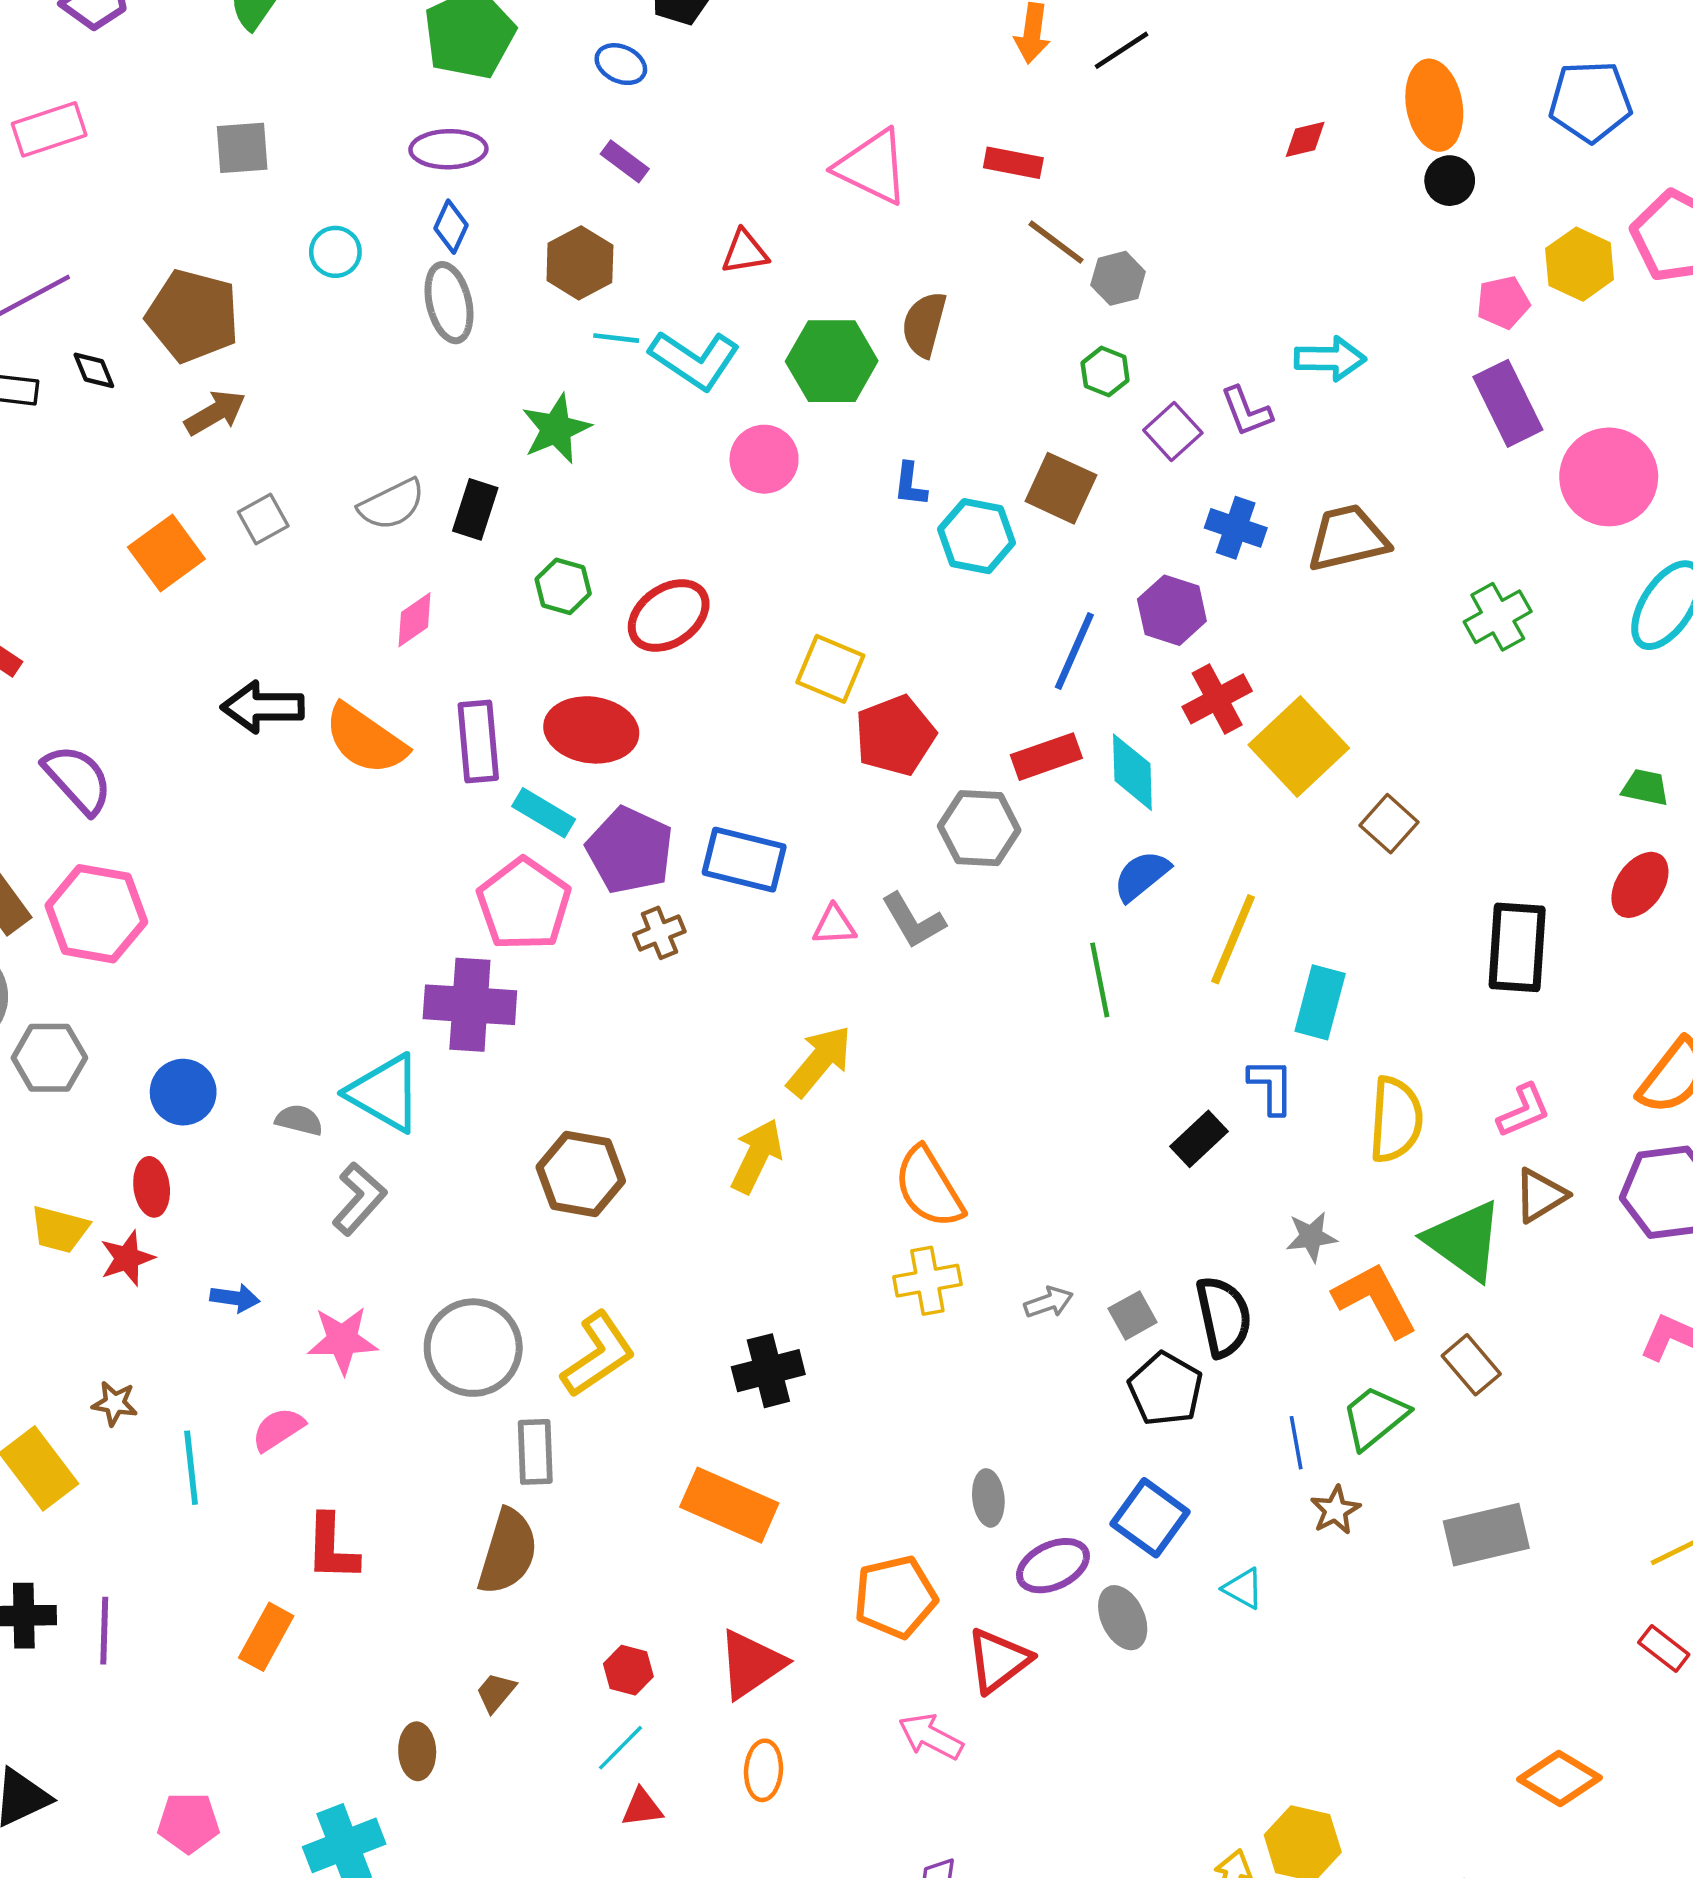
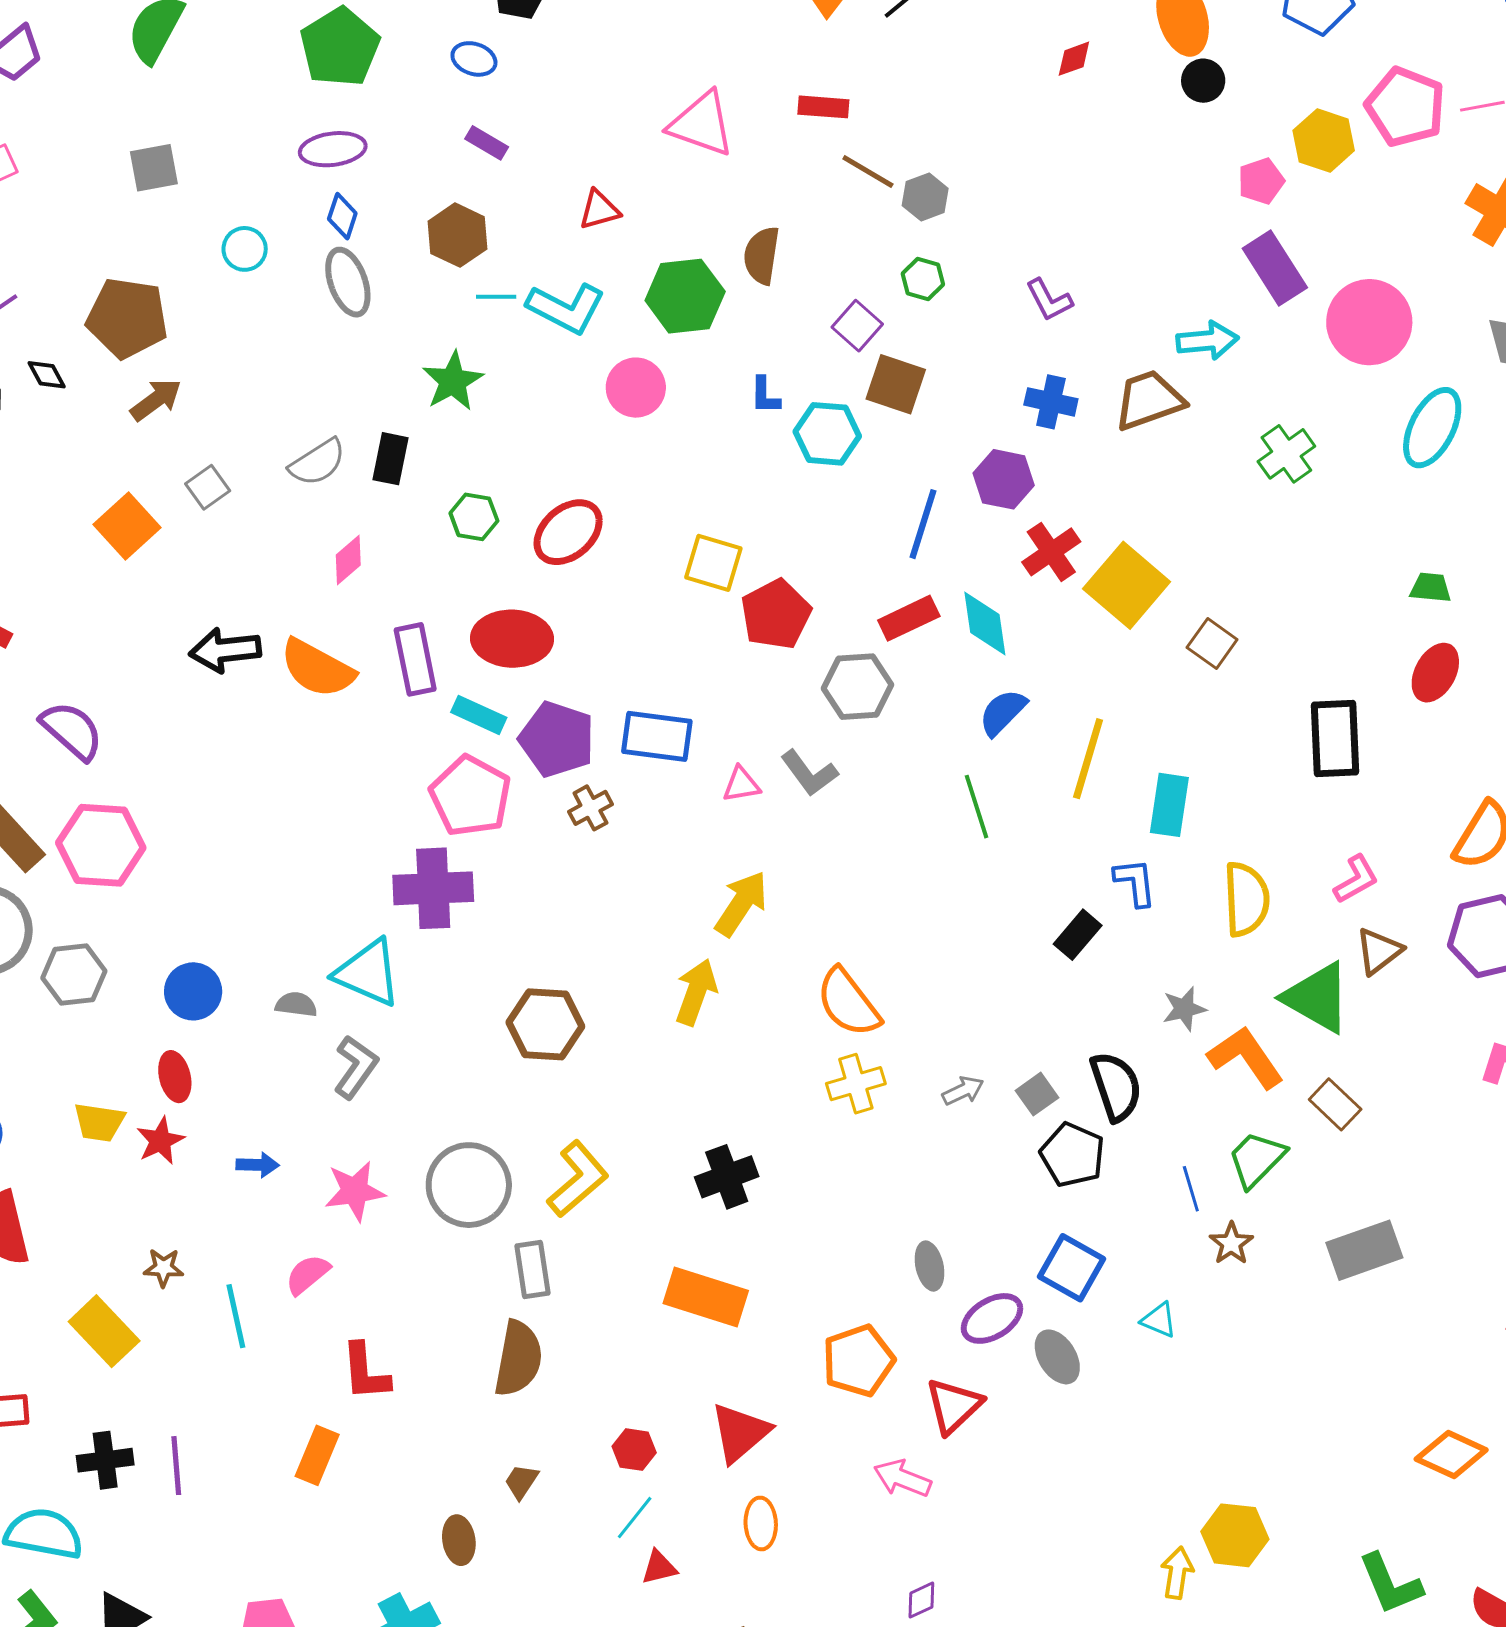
cyan arrow: (1330, 359) -> (1207, 341), moved
purple square: (1173, 432) -> (857, 326), moved

